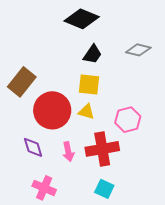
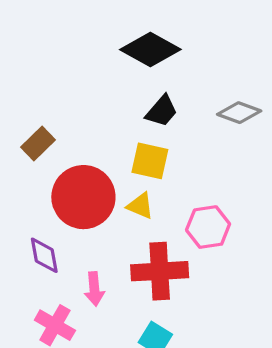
brown rectangle: (22, 82) -> (38, 143), size x0.7
pink arrow: (68, 152) -> (94, 289), moved

